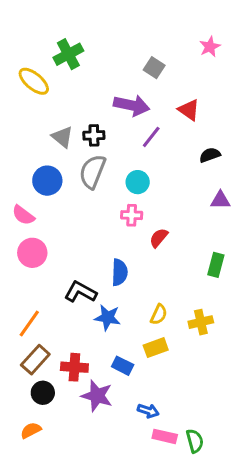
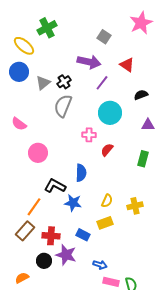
pink star: (210, 47) -> (141, 23), size x1.6
black cross: (94, 135) -> (64, 82), turned -32
gray triangle: (62, 137) -> (43, 83), turned 42
blue circle: (47, 181) -> (19, 72), moved
cyan circle: (138, 182) -> (110, 113), moved, size x1.5
pink semicircle: (23, 215) -> (19, 124), moved
pink circle: (32, 253) -> (38, 153), moved
green rectangle: (216, 265) -> (143, 159), moved
orange line: (29, 324) -> (34, 207), moved
black circle: (43, 393) -> (44, 261), moved

